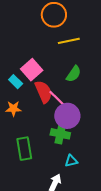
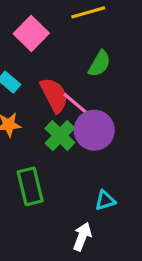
pink square: (32, 70) -> (31, 33), moved
green cross: (60, 134) -> (60, 136), moved, turned 36

